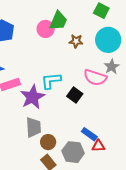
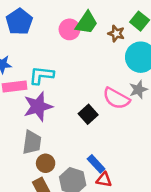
brown star: (76, 41) -> (116, 33), moved
cyan L-shape: (51, 81) -> (41, 75), moved

